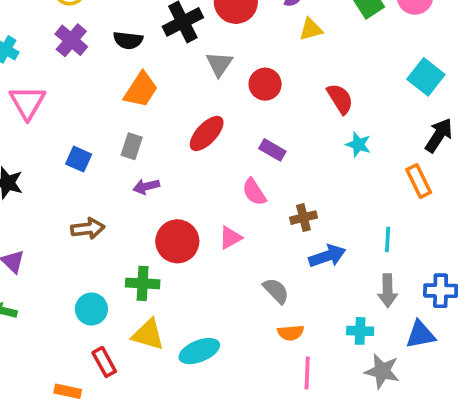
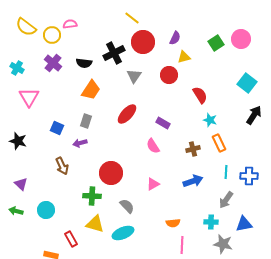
red circle: (265, 84) -> (169, 75), moved
orange rectangle: (419, 181) -> (219, 143), moved
purple arrow: (146, 187) -> (80, 143), moved
brown cross: (303, 218) -> (193, 149), moved
brown arrow: (88, 229) -> (62, 166), turned 72
pink triangle: (230, 238) -> (153, 184), moved
gray semicircle: (276, 291) -> (127, 206), moved
gray arrow: (388, 291) -> (226, 200), turned 36
blue cross: (441, 291) -> (249, 176), moved
cyan circle: (91, 309) -> (46, 210), moved

